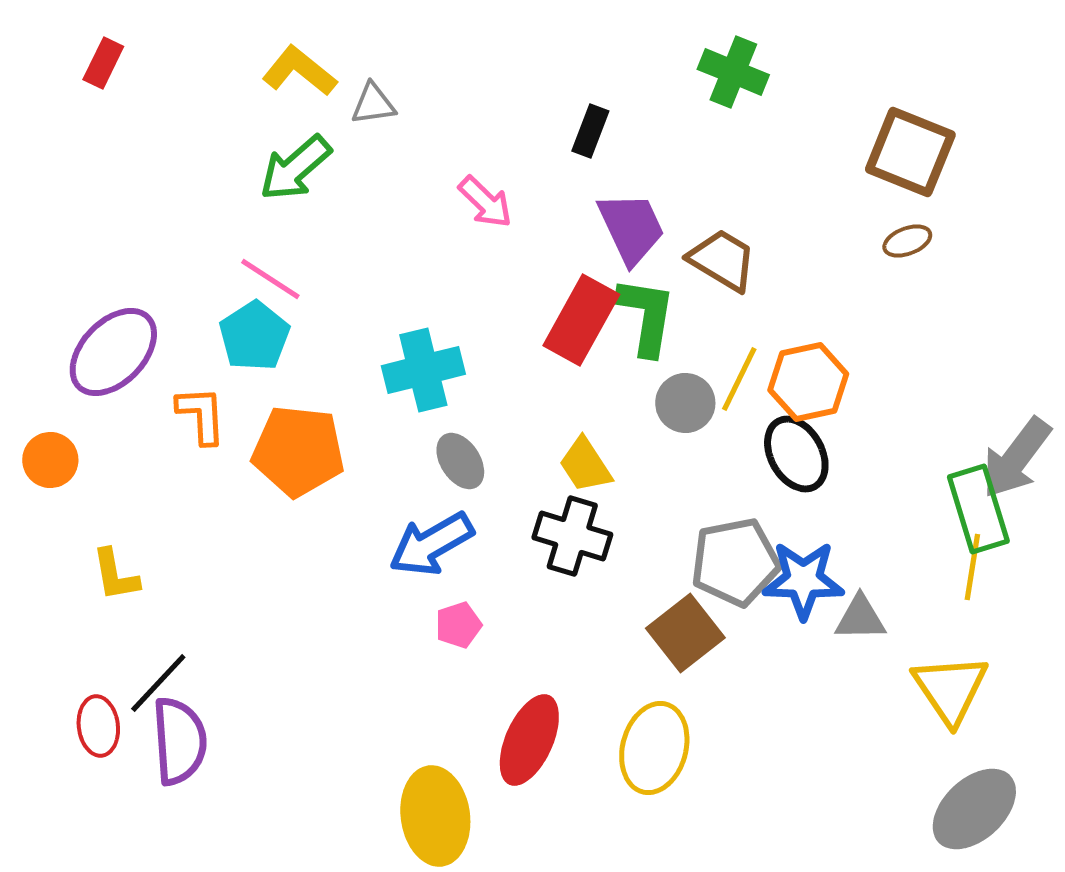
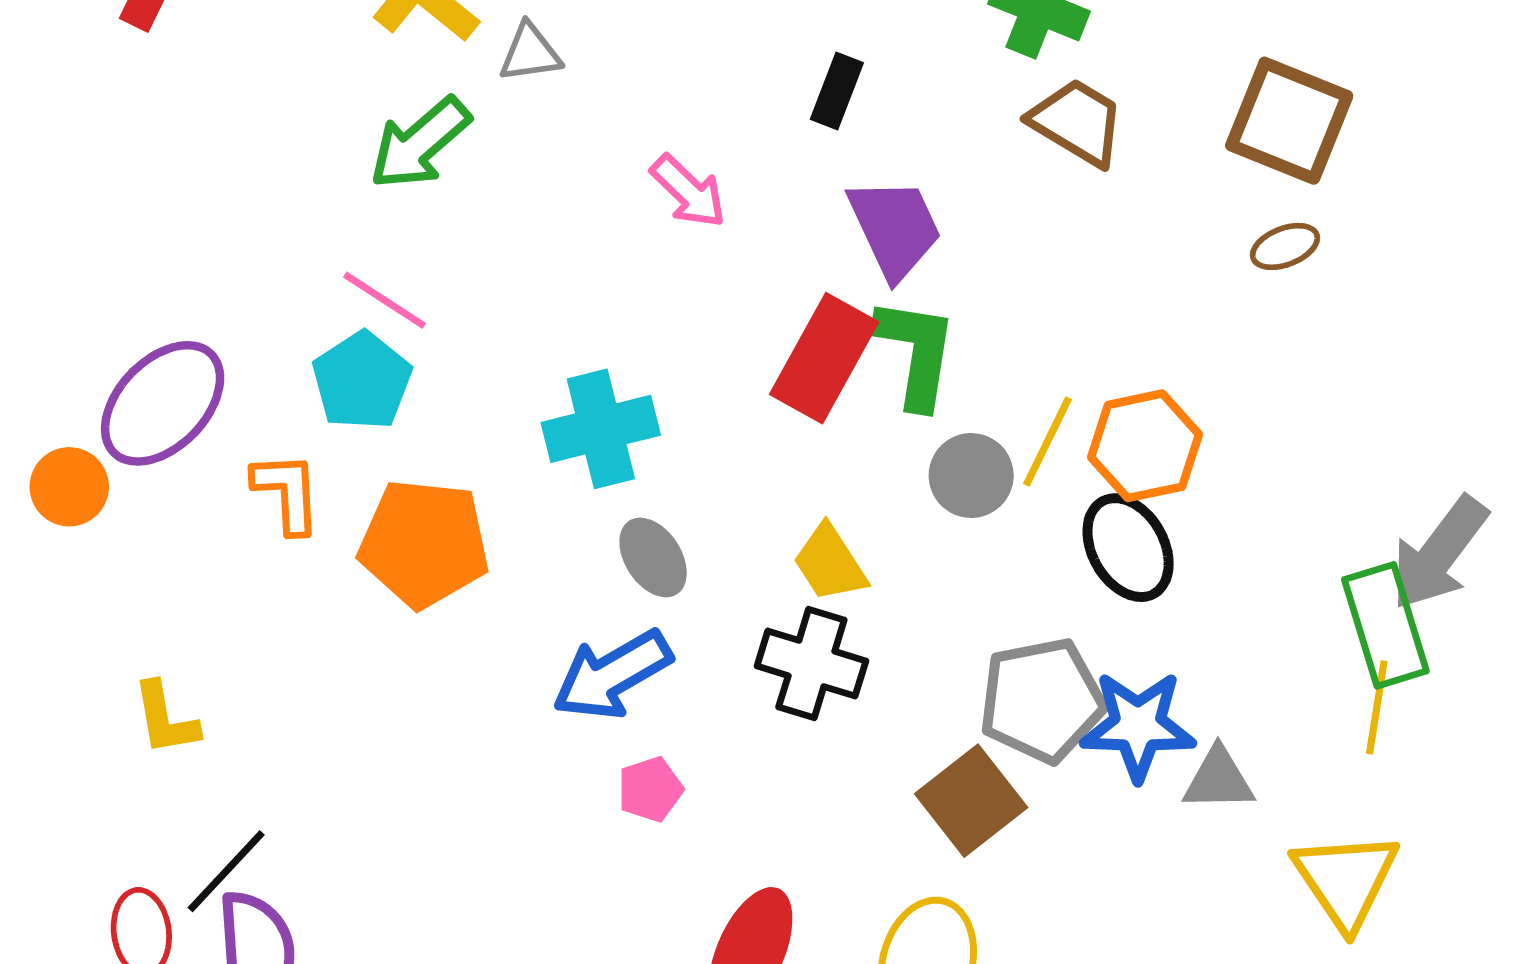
brown trapezoid: (722, 260) -> (1077, 122), moved
orange circle: (50, 460) -> (69, 487), moved

